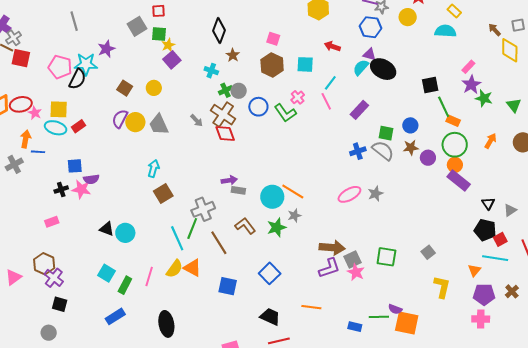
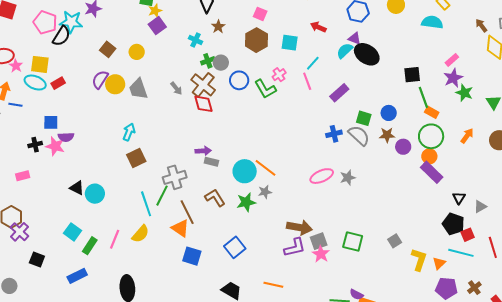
orange triangle: (192, 268) -> (180, 228), moved
yellow L-shape: (442, 287) -> (419, 260), moved
black square: (60, 304) -> (37, 260), moved

